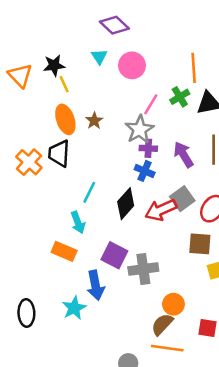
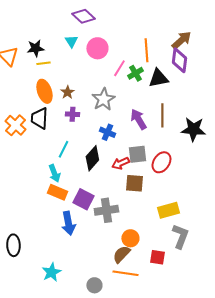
yellow line: (64, 84) -> (43, 63), turned -72
pink line: (151, 104) -> (119, 68), moved
purple cross: (148, 148) -> (72, 114), moved
gray square: (182, 199) -> (137, 154), turned 30
red arrow: (161, 210) -> (120, 163), size x0.7
brown square: (200, 244) -> (134, 183), moved
orange rectangle: (64, 251) -> (57, 192), moved
cyan star: (74, 308) -> (51, 272), moved

